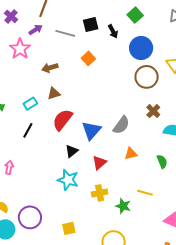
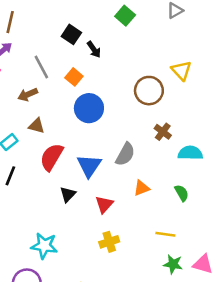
black square: (91, 24) -> (71, 34), turned -35
black arrow: (113, 31) -> (94, 49), moved
gray line: (65, 33) -> (41, 67), moved, turned 54
blue circle: (141, 48) -> (89, 108), moved
brown triangle: (54, 93) -> (37, 126), turned 40
cyan star: (68, 180) -> (44, 246), moved
green star: (123, 206) -> (173, 264), moved

